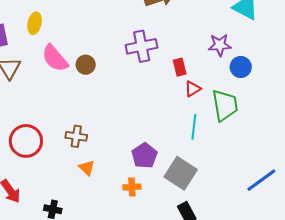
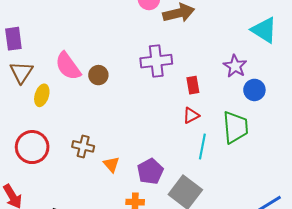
yellow ellipse: (35, 23) -> (42, 95), moved
purple star: (220, 45) -> (235, 66), turned 30
red triangle: (193, 89) -> (191, 115), moved
orange triangle: (87, 168) -> (111, 164), moved

